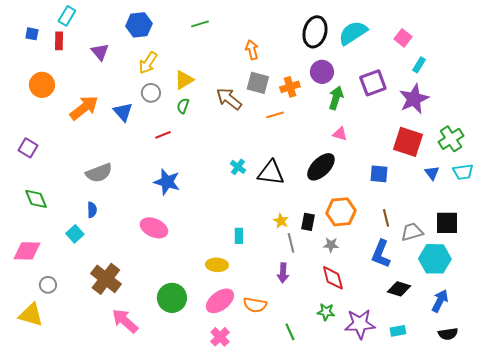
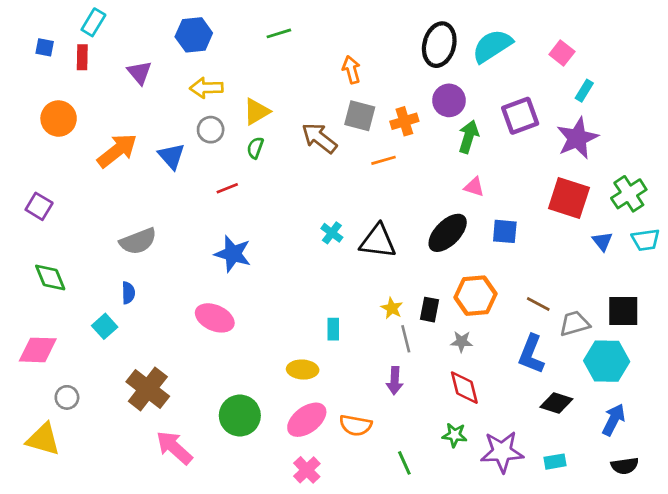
yellow arrow: (148, 63) -> (206, 88), turned 55
blue square: (379, 174) -> (505, 231), moved
brown line: (386, 218) -> (538, 304), turned -48

